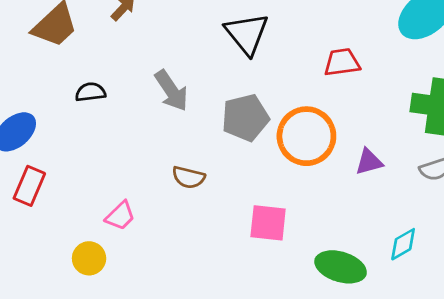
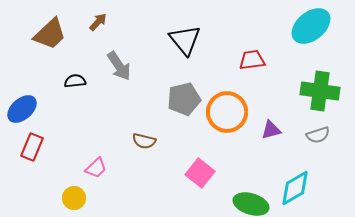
gray arrow: (171, 91) -> (119, 66), moved
pink square: (268, 223) -> (200, 173), turned 32
cyan diamond: (403, 244) -> (295, 188), size x1.5

